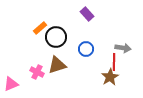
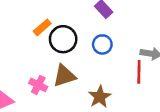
blue circle: (86, 49) -> (102, 44), moved
brown star: (110, 77) -> (100, 97), moved

